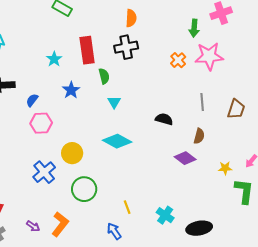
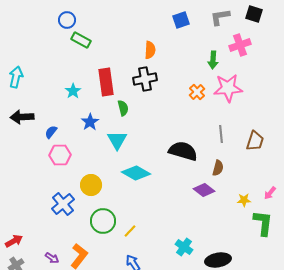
cyan triangle: (114, 102) -> (117, 140), moved, size x1.5
black semicircle: (164, 119) -> (183, 151), size x1.6
yellow line: (127, 207) -> (130, 231), moved, turned 64

